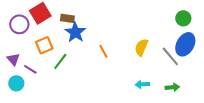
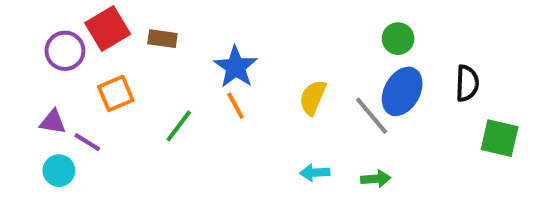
blue star: (75, 32) -> (236, 67), moved
purple triangle: (13, 59) -> (53, 122), turned -40
green line: (60, 61) -> (179, 126), moved

